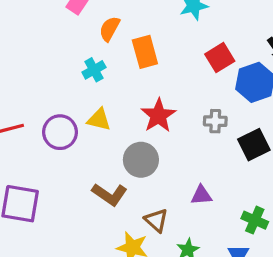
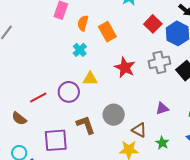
gray cross: (215, 121) -> (159, 62), size x1.5
gray circle: (141, 160) -> (114, 115), moved
brown L-shape: (110, 194) -> (86, 125), moved, turned -130

